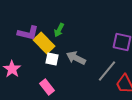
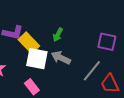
green arrow: (59, 30) -> (58, 35), moved
white square: (52, 59) -> (37, 59), size x1.6

